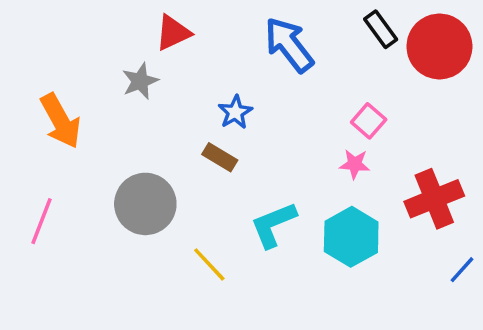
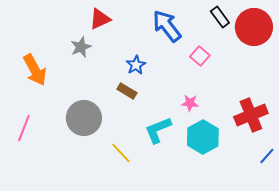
pink square: (369, 121) -> (200, 56), moved
pink star: (355, 164) -> (190, 103), moved

